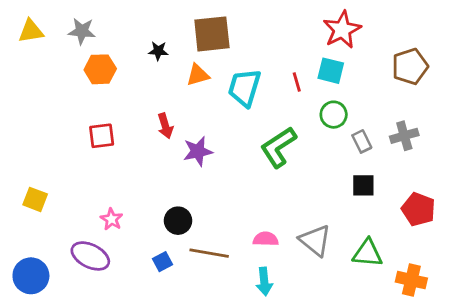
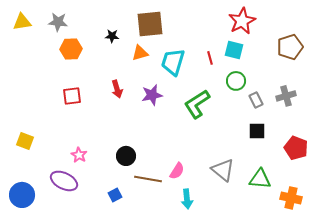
purple star: (198, 151) -> (152, 95), moved
pink semicircle: (266, 239) -> (177, 171), moved, turned 120
blue square: (162, 262) -> (115, 195), moved

